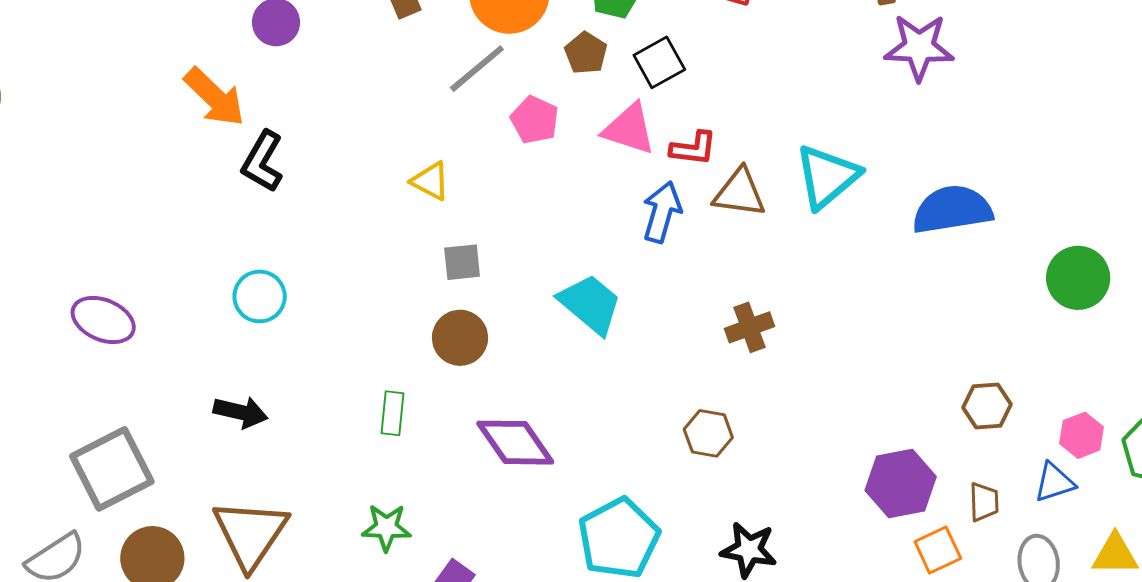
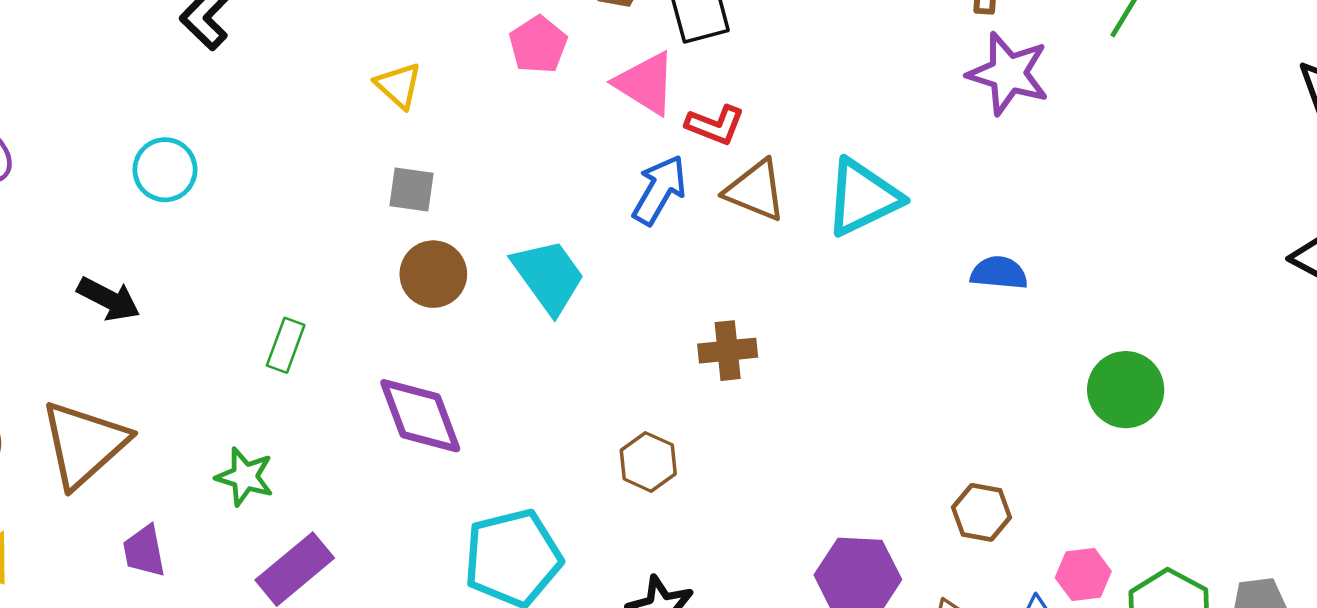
blue semicircle: (952, 210) -> (999, 273), size x0.6
brown circle: (460, 338) -> (433, 274), moved

